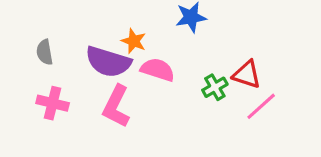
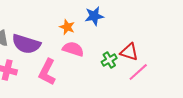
orange star: (134, 41) -> (67, 27), moved
purple semicircle: (108, 62) -> (26, 44), moved

